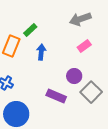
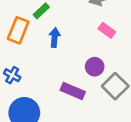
pink rectangle: (84, 46) -> (107, 30), turned 72

